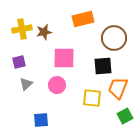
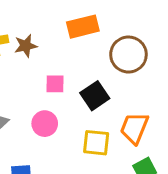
pink square: (64, 58) -> (55, 84), size x0.6
black square: (103, 66) -> (95, 96), moved, turned -30

